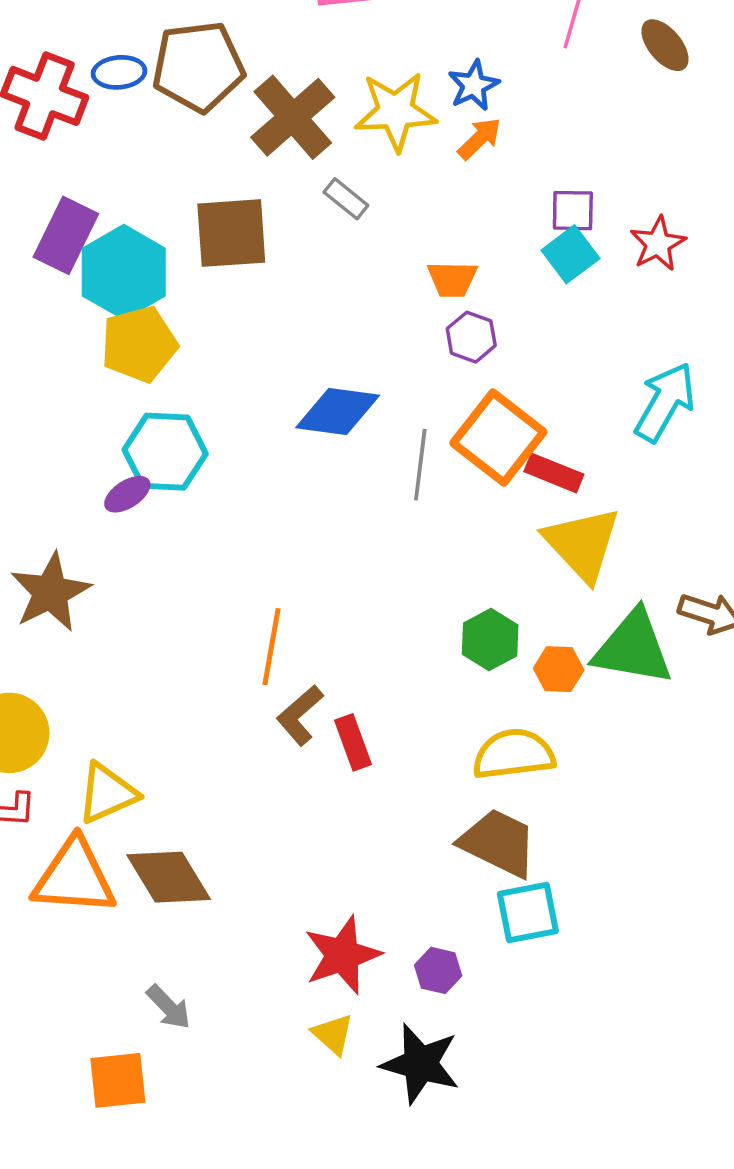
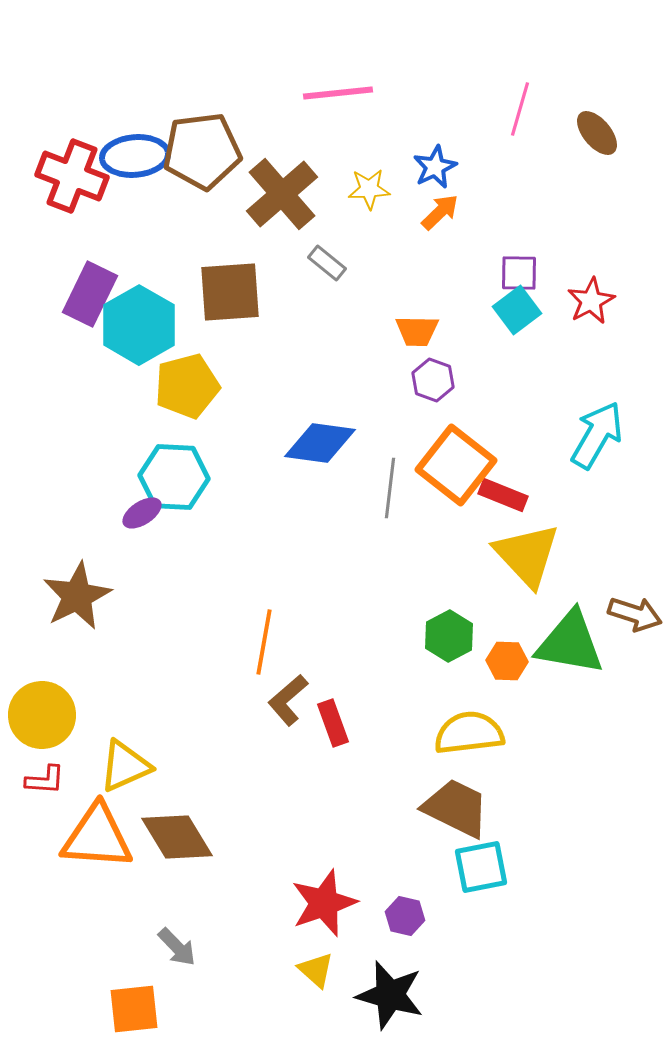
blue ellipse: (119, 72) -> (135, 156), size x1.5
yellow star: (396, 111) -> (369, 189), size x0.6
yellow pentagon: (139, 344) -> (187, 386), moved

